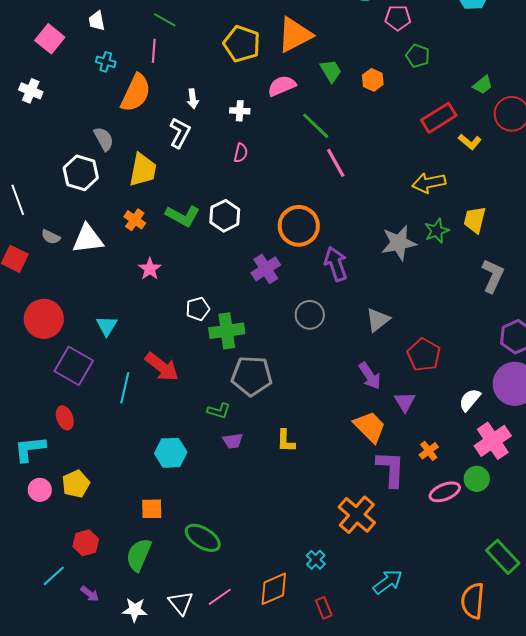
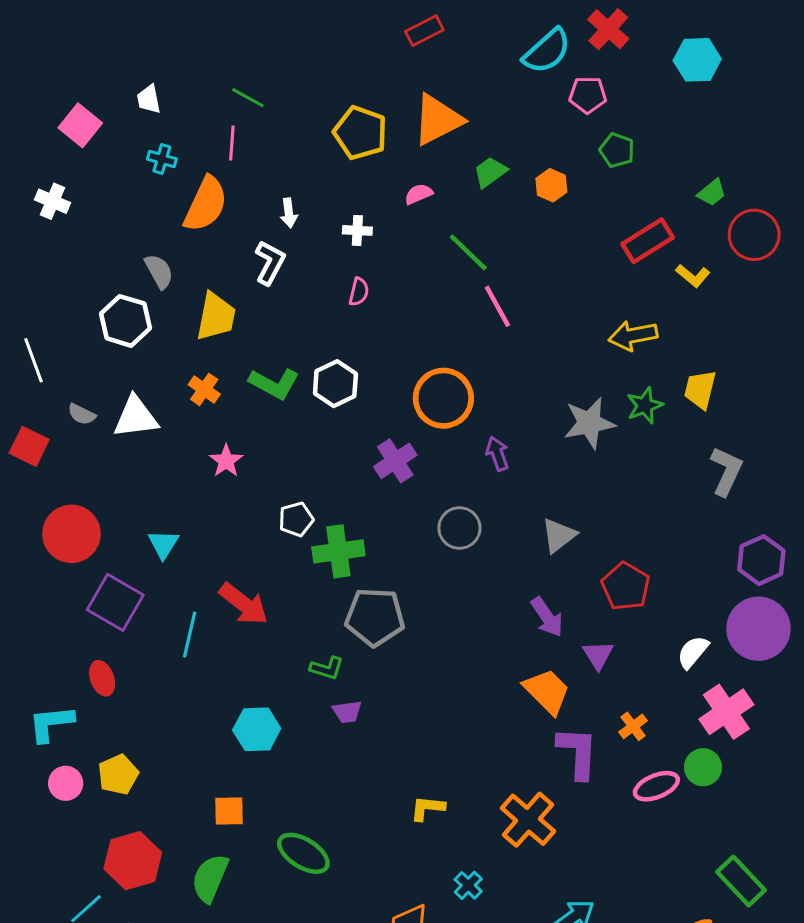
green trapezoid: (331, 71) -> (490, 172), turned -95
pink semicircle: (282, 86) -> (419, 194), size x0.7
purple arrow: (336, 264) -> (497, 454), size x0.7
yellow L-shape: (286, 441) -> (427, 808), moved, turned 95
red hexagon: (86, 543) -> (133, 861), size x1.5

